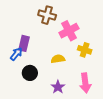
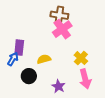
brown cross: (47, 15) -> (59, 15), moved
yellow cross: (85, 50) -> (81, 58), moved, turned 32
yellow semicircle: (58, 59) -> (44, 59), moved

